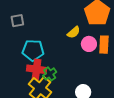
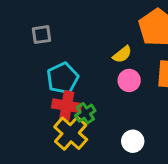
pink circle: (89, 44) -> (129, 80), moved
cyan pentagon: (33, 50) -> (63, 78), turned -30

